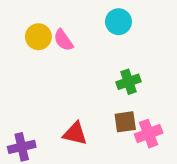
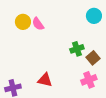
cyan circle: (118, 22) -> (94, 16), moved
brown square: (125, 122) -> (93, 58), moved, turned -32

